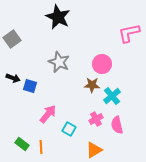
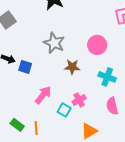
brown star: (92, 85) -> (72, 67), moved
cyan cross: (112, 96) -> (107, 77), turned -30
pink cross: (96, 119) -> (79, 100), moved

